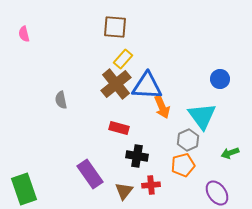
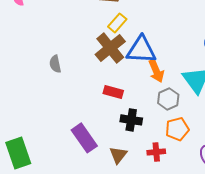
gray hexagon: (188, 140) -> (168, 99), moved
red cross: (151, 185) -> (156, 152), moved

